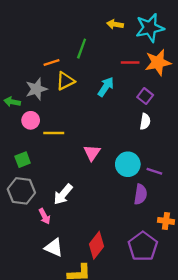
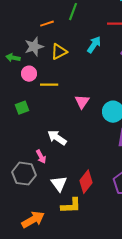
yellow triangle: (65, 81) -> (59, 52), moved
gray hexagon: (21, 191) -> (24, 174), moved
white arrow: (63, 194) -> (57, 138), turned 84
white triangle: (54, 248) -> (59, 184), moved, turned 30

